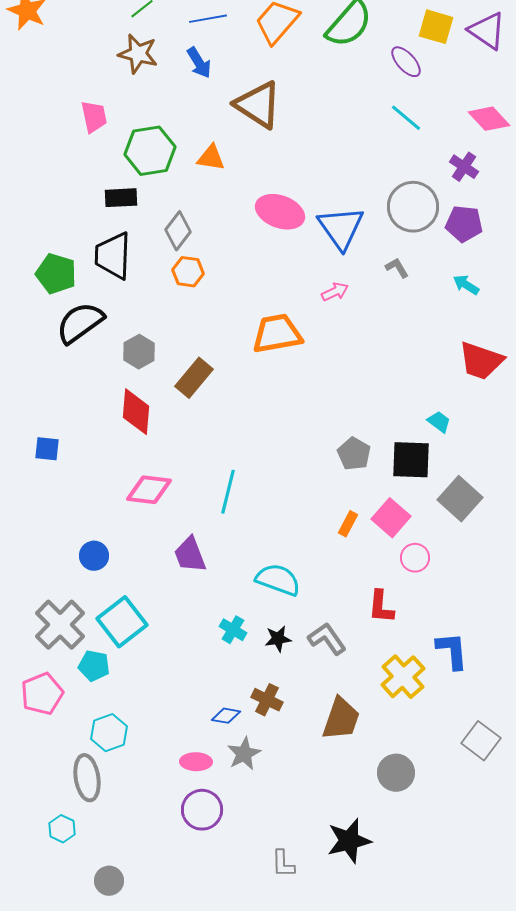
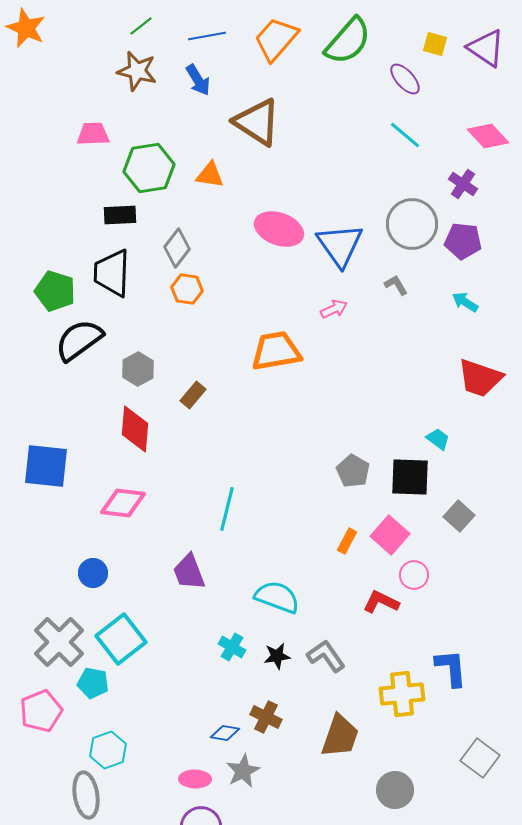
yellow square: (436, 27) -> (435, 44), size x0.7
pink trapezoid: (94, 117) -> (93, 134), turned -80
brown rectangle: (194, 378) -> (193, 395), size x0.7
blue square: (47, 449) -> (46, 466), size x1.8
pink diamond: (149, 490) -> (123, 503), moved
gray square: (460, 499) -> (459, 516), size x0.7
red L-shape: (381, 607) -> (381, 602), moved, turned 111
yellow cross: (403, 677) -> (402, 694), turned 36

